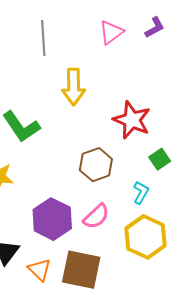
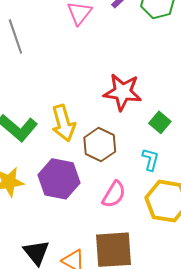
yellow arrow: (74, 87) -> (63, 123), moved
purple hexagon: (52, 219) -> (59, 179), moved

